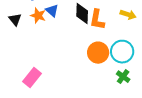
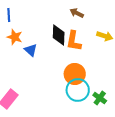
blue triangle: (52, 11) -> (31, 50), moved
cyan circle: (122, 52) -> (78, 90), moved

